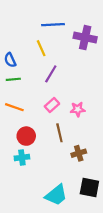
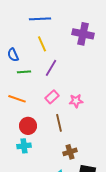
blue line: (53, 25) -> (40, 19), moved
green line: (13, 79) -> (24, 72), moved
brown cross: (79, 153) -> (70, 152), moved

